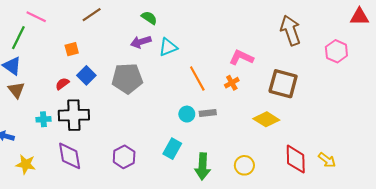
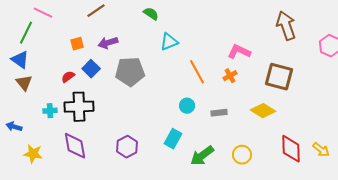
purple arrow: (141, 42) -> (108, 43), moved
gray rectangle: (208, 113) -> (219, 113), moved
green arrow: (203, 166) -> (202, 156), turned 50

